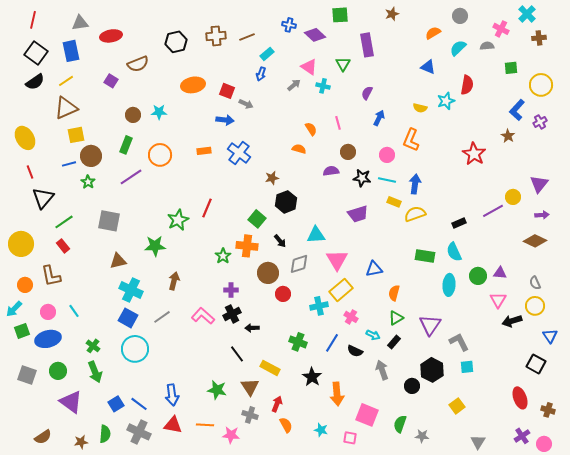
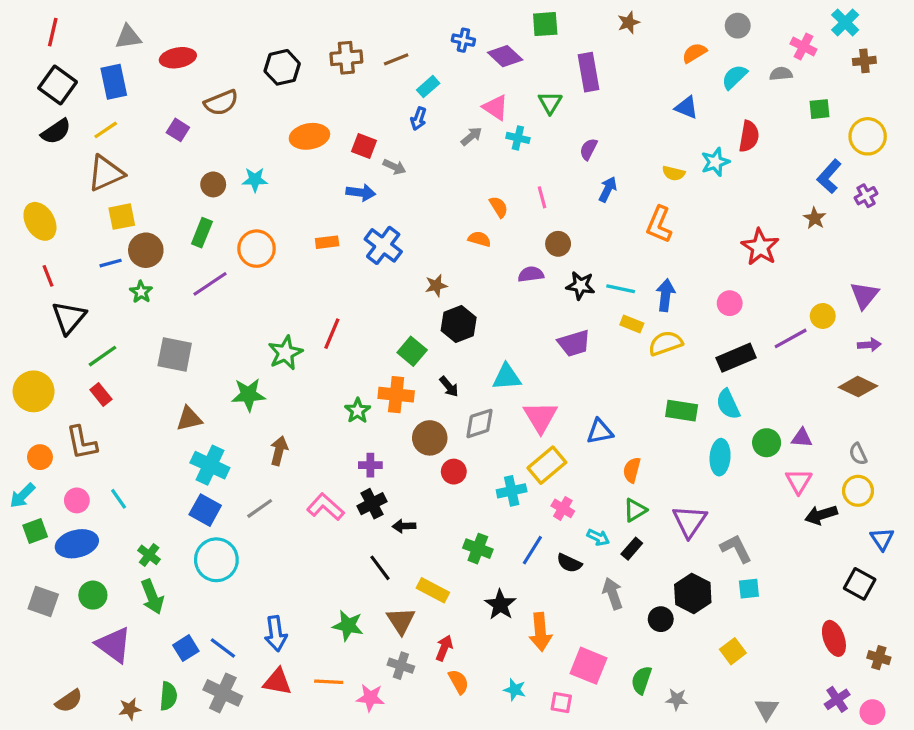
pink circle: (387, 155) -> (730, 303), moved
black rectangle: (459, 223) -> (736, 358), size x1.6

